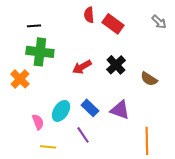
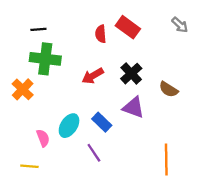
red semicircle: (89, 15) -> (101, 34), moved
purple triangle: (120, 110) -> (133, 107), moved
yellow line: (48, 147) -> (29, 166), moved

